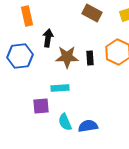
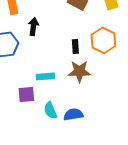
brown star: (67, 57) -> (79, 71), moved

